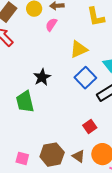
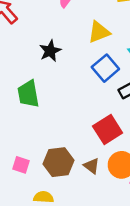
black star: (42, 77) -> (50, 51), moved
red square: (90, 126) -> (108, 129), size x1.6

